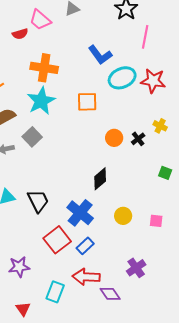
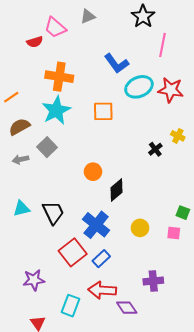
orange circle: (114, 138) -> (93, 172), moved
green square: (165, 173) -> (183, 213), moved
purple cross: (136, 268) -> (153, 281), turned 30

